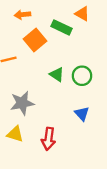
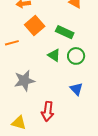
green rectangle: (61, 27) -> (65, 32), moved
yellow triangle: (15, 134) -> (19, 123), moved

